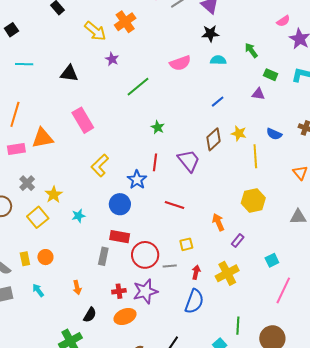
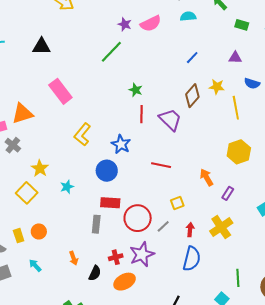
purple star: (112, 59) -> (125, 24), moved
purple triangle: (258, 94) -> (235, 58), moved
red line: (155, 162) -> (141, 114), moved
gray cross: (27, 183) -> (13, 145), moved
gray line: (170, 266) -> (163, 226), turned -32
black semicircle: (90, 315) -> (95, 273), moved

